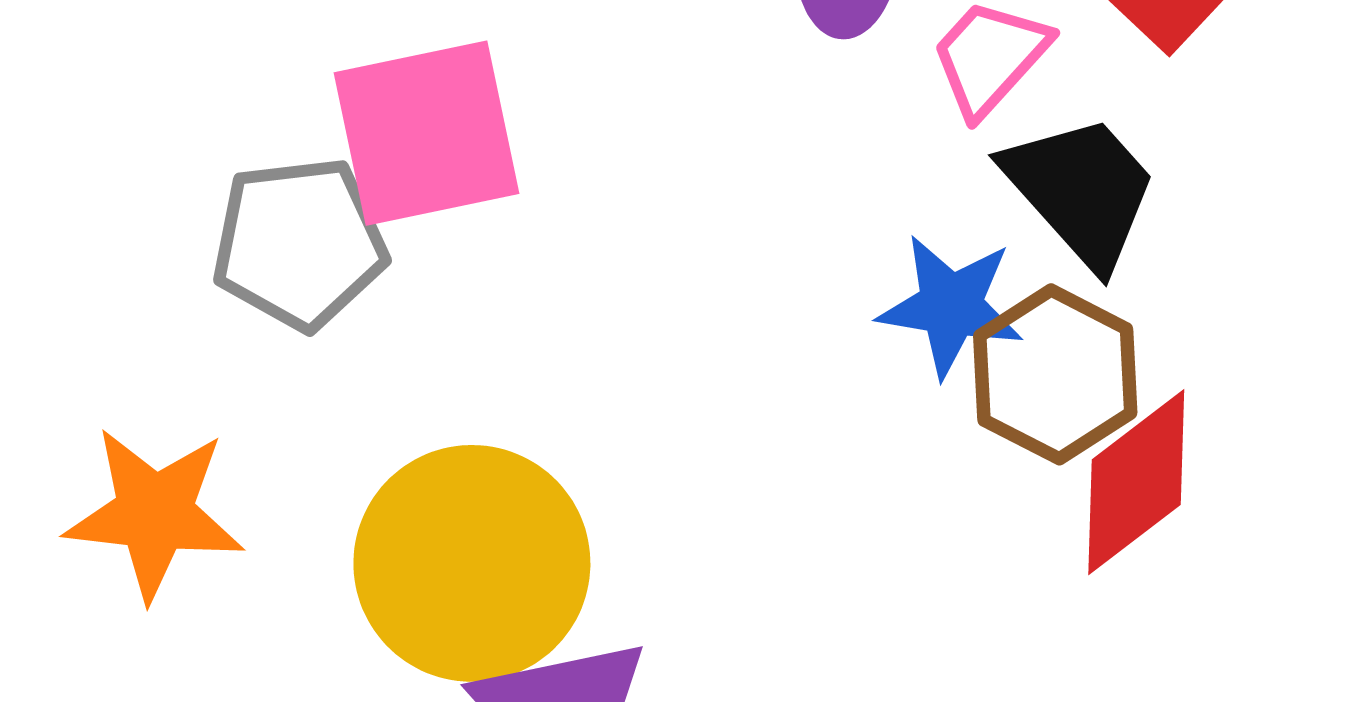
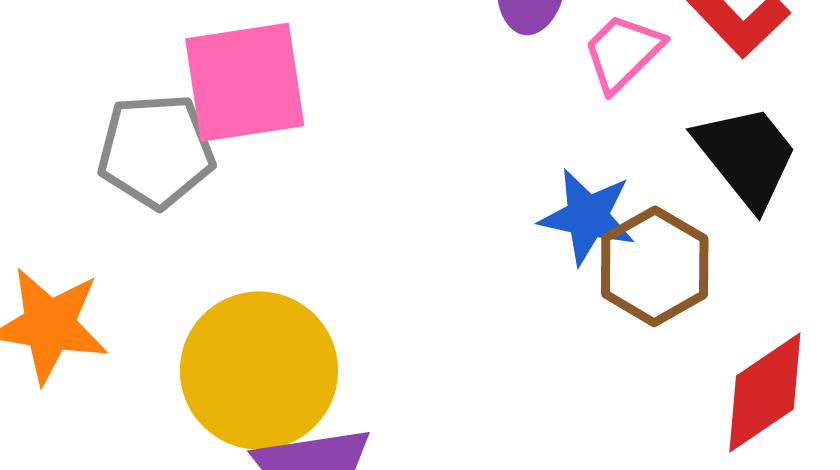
black trapezoid: (1081, 190) -> (747, 156), moved
red diamond: (1136, 482) -> (765, 392), moved

